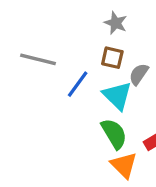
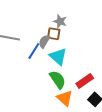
gray star: (116, 23) -> (60, 21), moved
gray semicircle: (139, 74) -> (44, 41), moved

